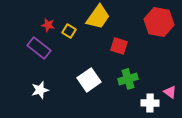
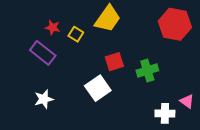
red square: (119, 46) -> (114, 62), moved, turned -36
green cross: (128, 79) -> (147, 70), moved

